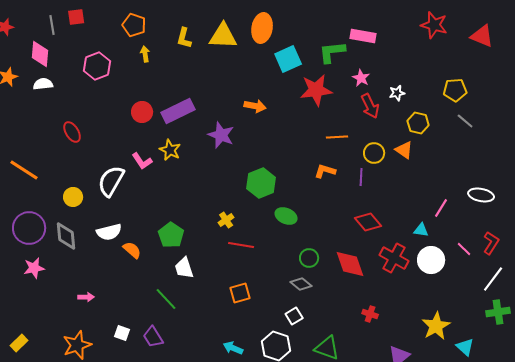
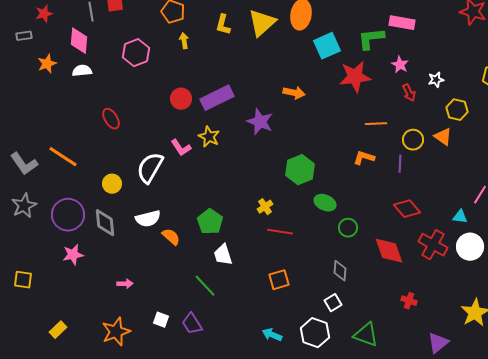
yellow triangle: (223, 36) -> (262, 23), turned -44
red arrow: (370, 106) -> (409, 93), size x0.7
green circle: (309, 258) -> (348, 228), moved
gray diamond: (301, 284) -> (340, 271), turned 55

